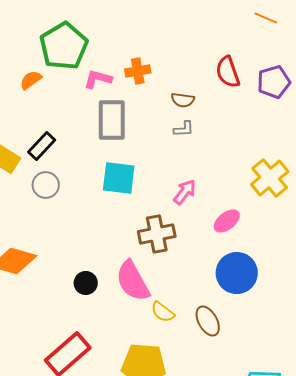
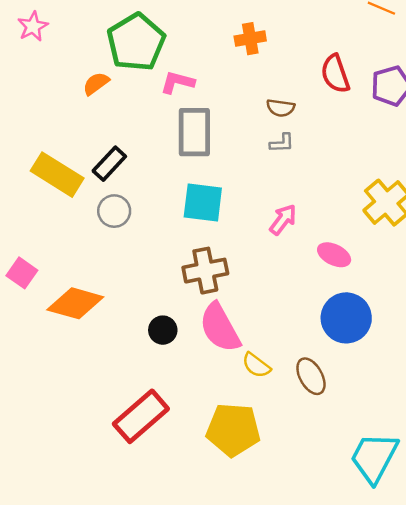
orange cross: (138, 71) -> (250, 39), moved
pink ellipse: (227, 221) -> (334, 255), turned 64
brown cross: (157, 234) -> (205, 271), moved

